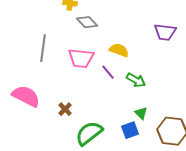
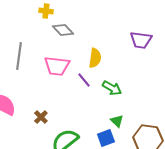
yellow semicircle: (119, 50) -> (95, 58), turned 78

